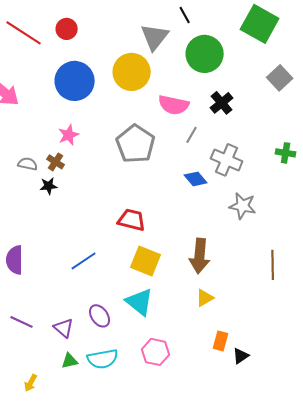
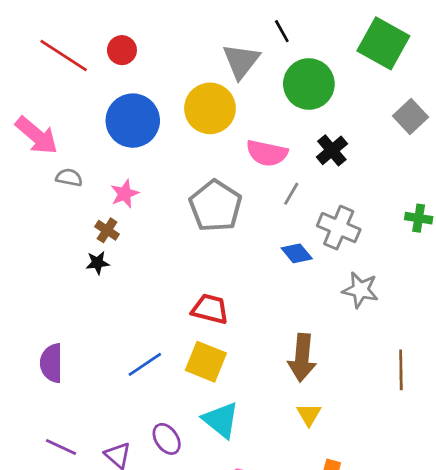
gray semicircle: (28, 164) -> (69, 177), moved
yellow square: (146, 261) -> (206, 362), moved
yellow triangle: (205, 298) -> (309, 415), turned -30

